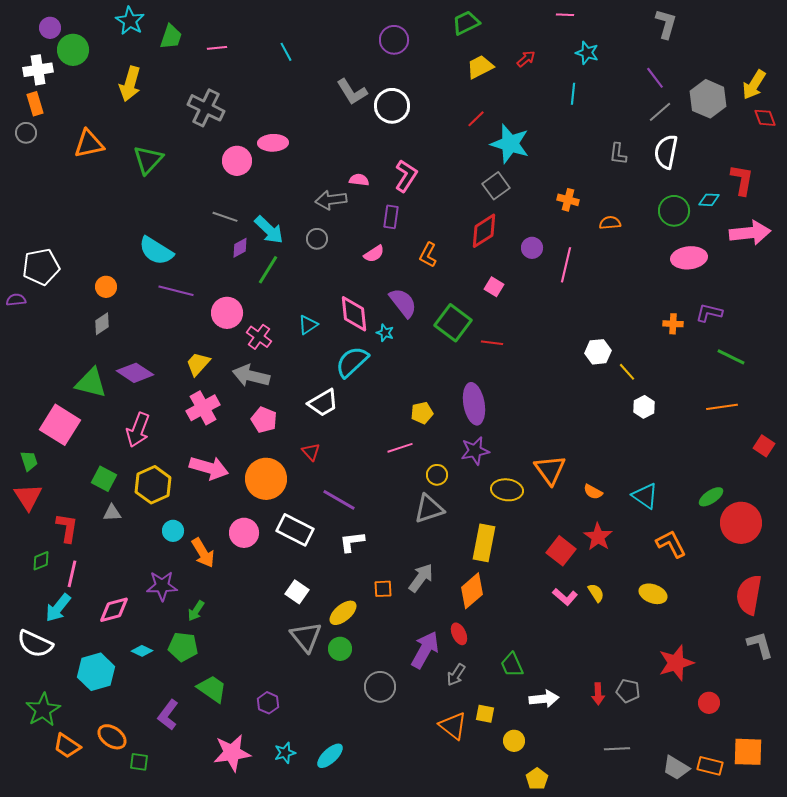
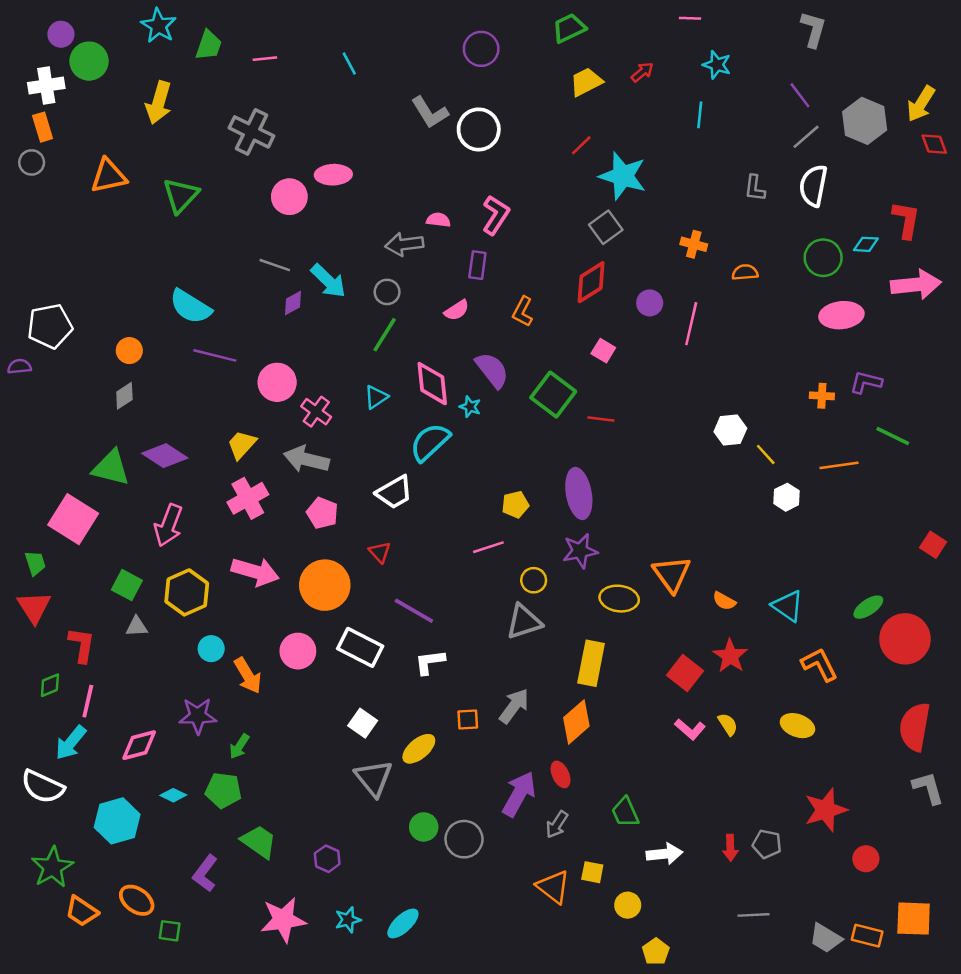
green line: (268, 270) -> (385, 335), moved
orange line: (722, 407) -> (839, 465), moved
green circle: (340, 649) -> (424, 827), moved

